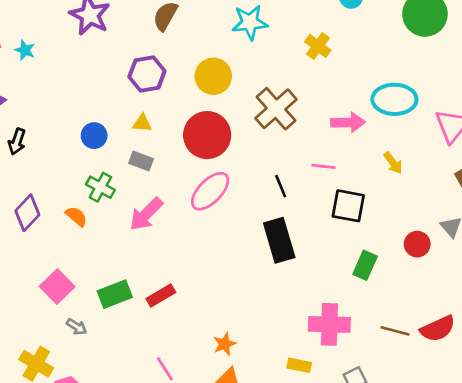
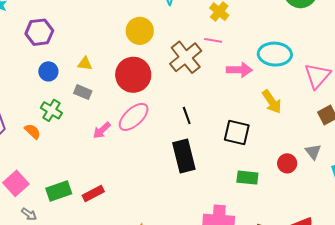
purple hexagon: (147, 74) -> (39, 32), moved
yellow arrow: (393, 163) -> (272, 102), size x1.4
pink line: (324, 166) -> (213, 40), moved
pink arrow: (146, 214) -> (102, 130), moved, size x0.7
green rectangle: (365, 265) -> (247, 178), turned 70

